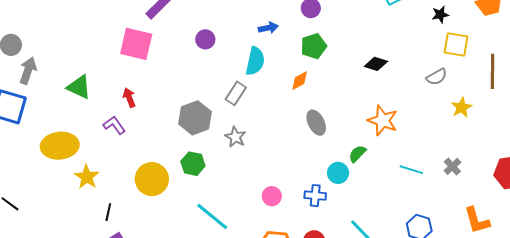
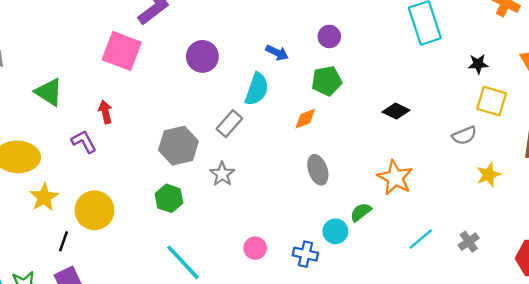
blue arrow: (268, 28) -> (277, 53), turned 30
purple circle: (205, 39) -> (202, 56), size x1.4
cyan line: (411, 170) -> (421, 239), turned -65
yellow circle: (152, 179) -> (94, 210), moved

